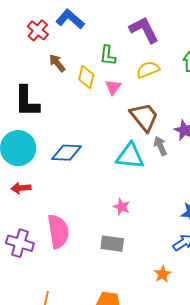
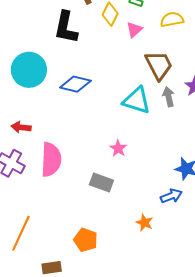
black L-shape: (27, 101) -> (66, 27), moved
red arrow: (21, 188) -> (21, 127), moved
orange star: (163, 274) -> (144, 223), turned -30

